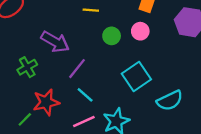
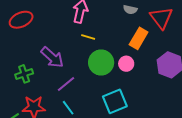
green circle: (112, 36) -> (101, 63), size x1.6

